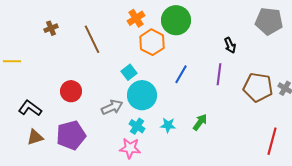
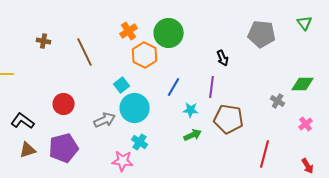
brown cross: (51, 28) -> (44, 41), turned 32
brown pentagon: (258, 87) -> (229, 119), moved
green arrow: (200, 122) -> (193, 135), turned 30
cyan star: (168, 125) -> (191, 110), moved
cyan cross: (137, 126) -> (140, 142), moved

